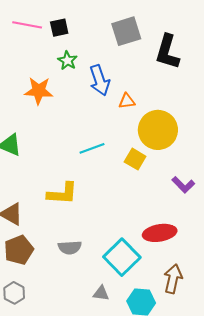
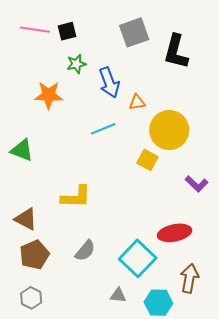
green star: (67, 61) -> (76, 64), turned 30
cyan line: (92, 148) -> (103, 129), moved
gray semicircle: (70, 248) -> (85, 251), turned -45

